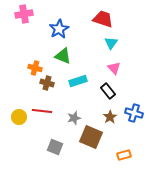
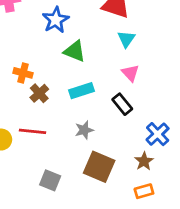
green triangle: (63, 56) -> (75, 51), moved
brown cross: (47, 83) -> (39, 93), turned 32
blue cross: (134, 113) -> (158, 134), turned 30
brown star: (110, 117) -> (144, 161), moved
gray star: (74, 118) -> (84, 130), moved

